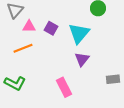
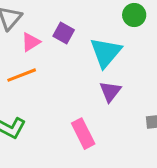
pink triangle: (29, 26) -> (31, 42), turned -32
purple square: (51, 28) -> (64, 33), moved

